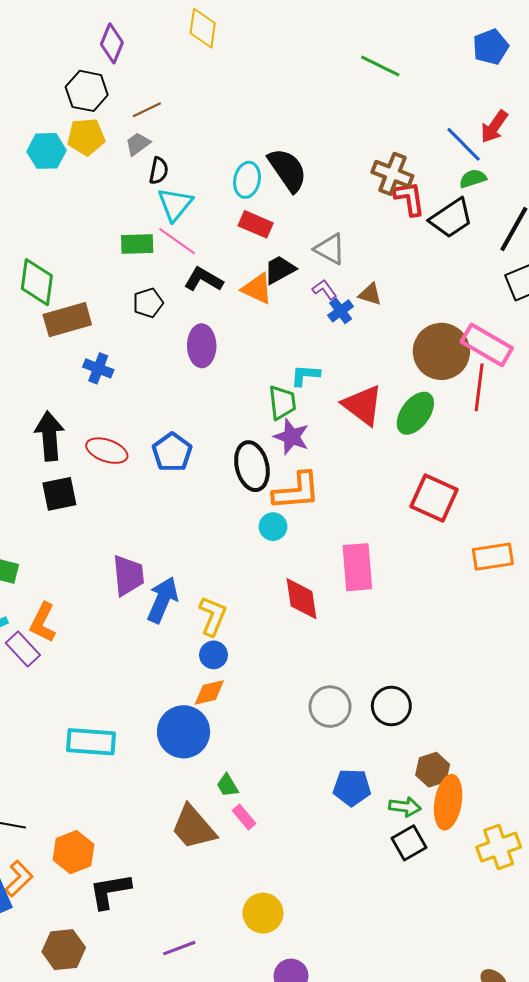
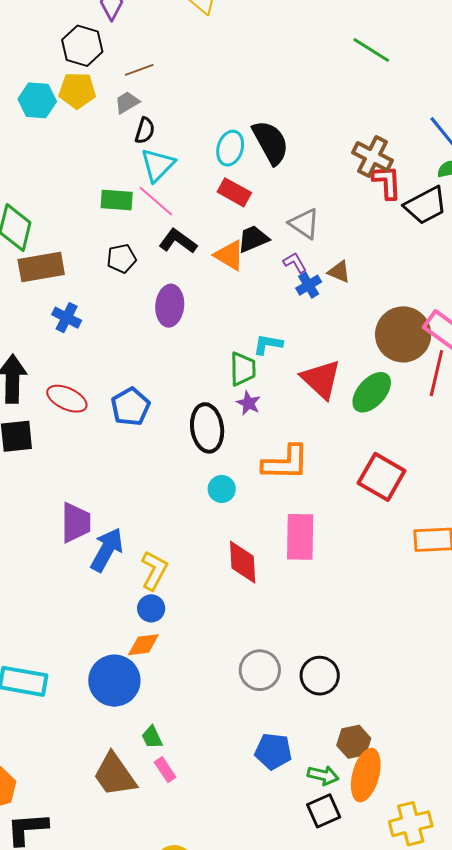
purple star: (291, 437) -> (248, 403), size x0.7
orange L-shape: (296, 491) -> (286, 463), moved

